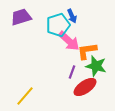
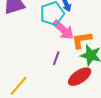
purple line: (72, 72) -> (56, 58), moved

